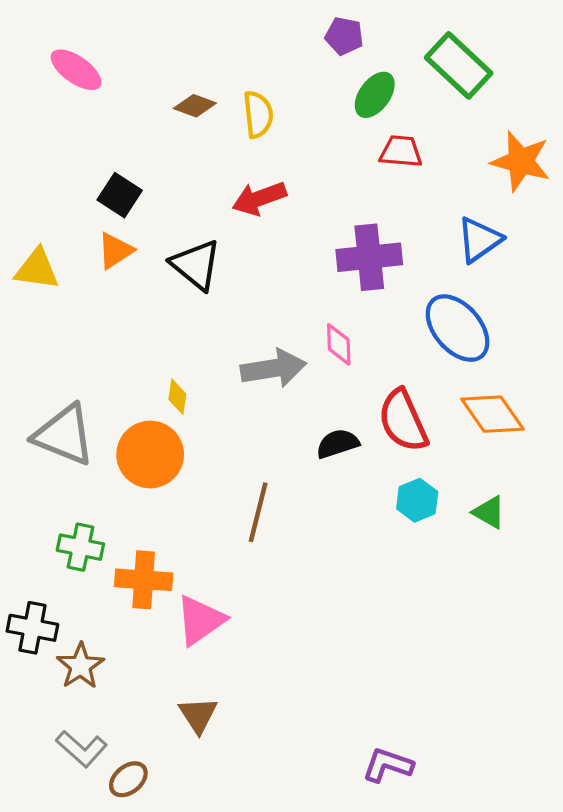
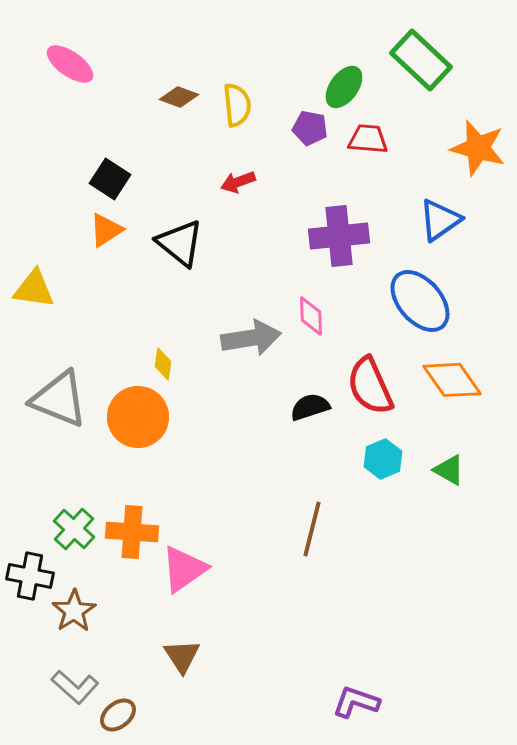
purple pentagon: (344, 36) -> (310, 128), moved
red arrow: (259, 198) -> (238, 182), size x0.7
yellow triangle: (37, 269) -> (34, 289), moved
brown line: (258, 512) -> (312, 529), moved
green cross: (80, 547) -> (74, 529), moved, turned 30

